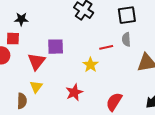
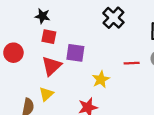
red square: (13, 39) -> (49, 37), moved
yellow star: (91, 65) -> (101, 79), moved

